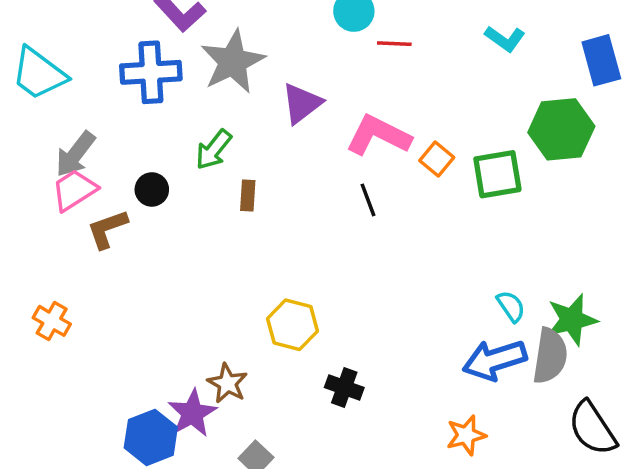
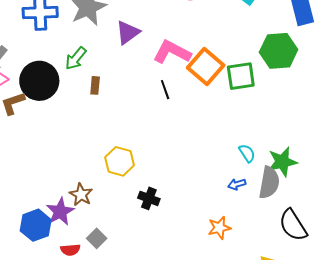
orange square: (437, 159) -> (206, 67), size x1.8
black circle: (152, 189) -> (39, 81), size x2.0
blue arrow: (495, 360) -> (237, 184), size x0.5

